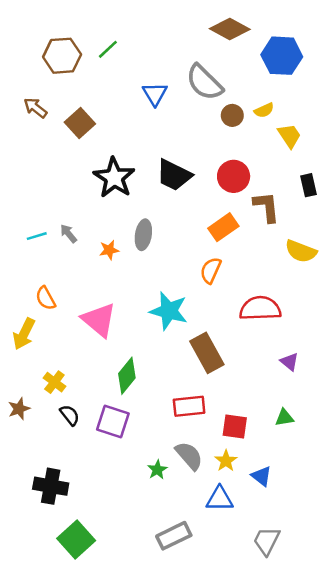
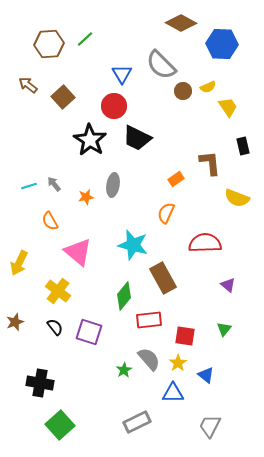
red circle: (234, 176) -> (114, 106), moved
orange rectangle: (223, 227) -> (176, 179), size x0.7
orange semicircle: (46, 298) -> (50, 221), moved
green diamond: (127, 376) -> (124, 296), moved
yellow cross: (54, 382) -> (58, 291), moved, size x1.4
green triangle: (284, 418) -> (224, 329), turned -42

